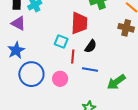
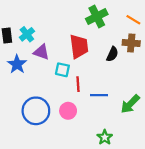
purple triangle: (18, 23) -> (41, 52), moved
black semicircle: (91, 46) -> (112, 54), moved
blue star: (16, 50) -> (17, 64), moved

